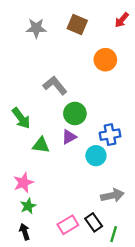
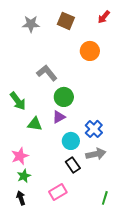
blue cross: (110, 135) -> (94, 129), moved, turned -36
cyan circle: (96, 156) -> (71, 141), moved
gray arrow: (112, 195) -> (96, 154), moved
black rectangle: (94, 222) -> (73, 165), moved
green line: (114, 234) -> (105, 198), moved

